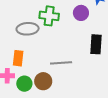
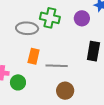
orange rectangle: (18, 58) -> (34, 56), moved
brown circle: (43, 81) -> (65, 91), moved

